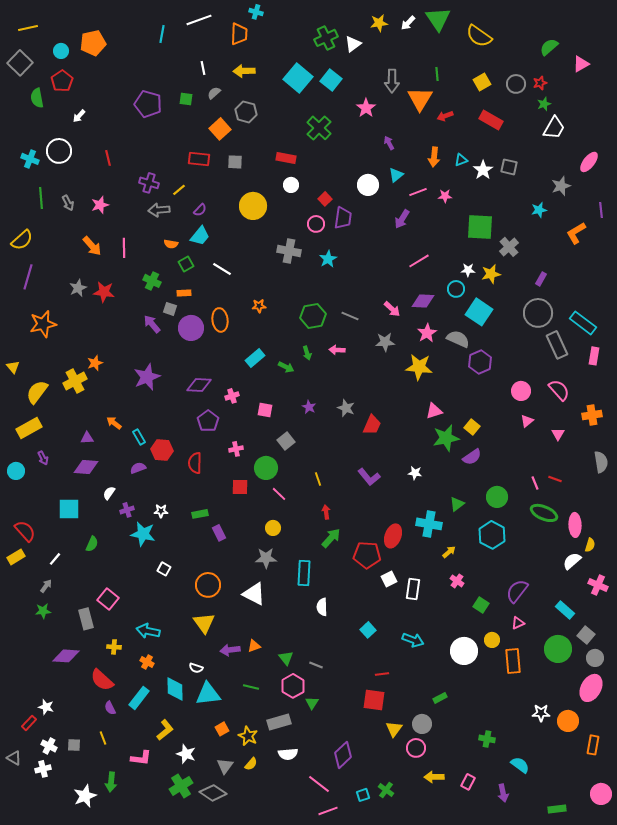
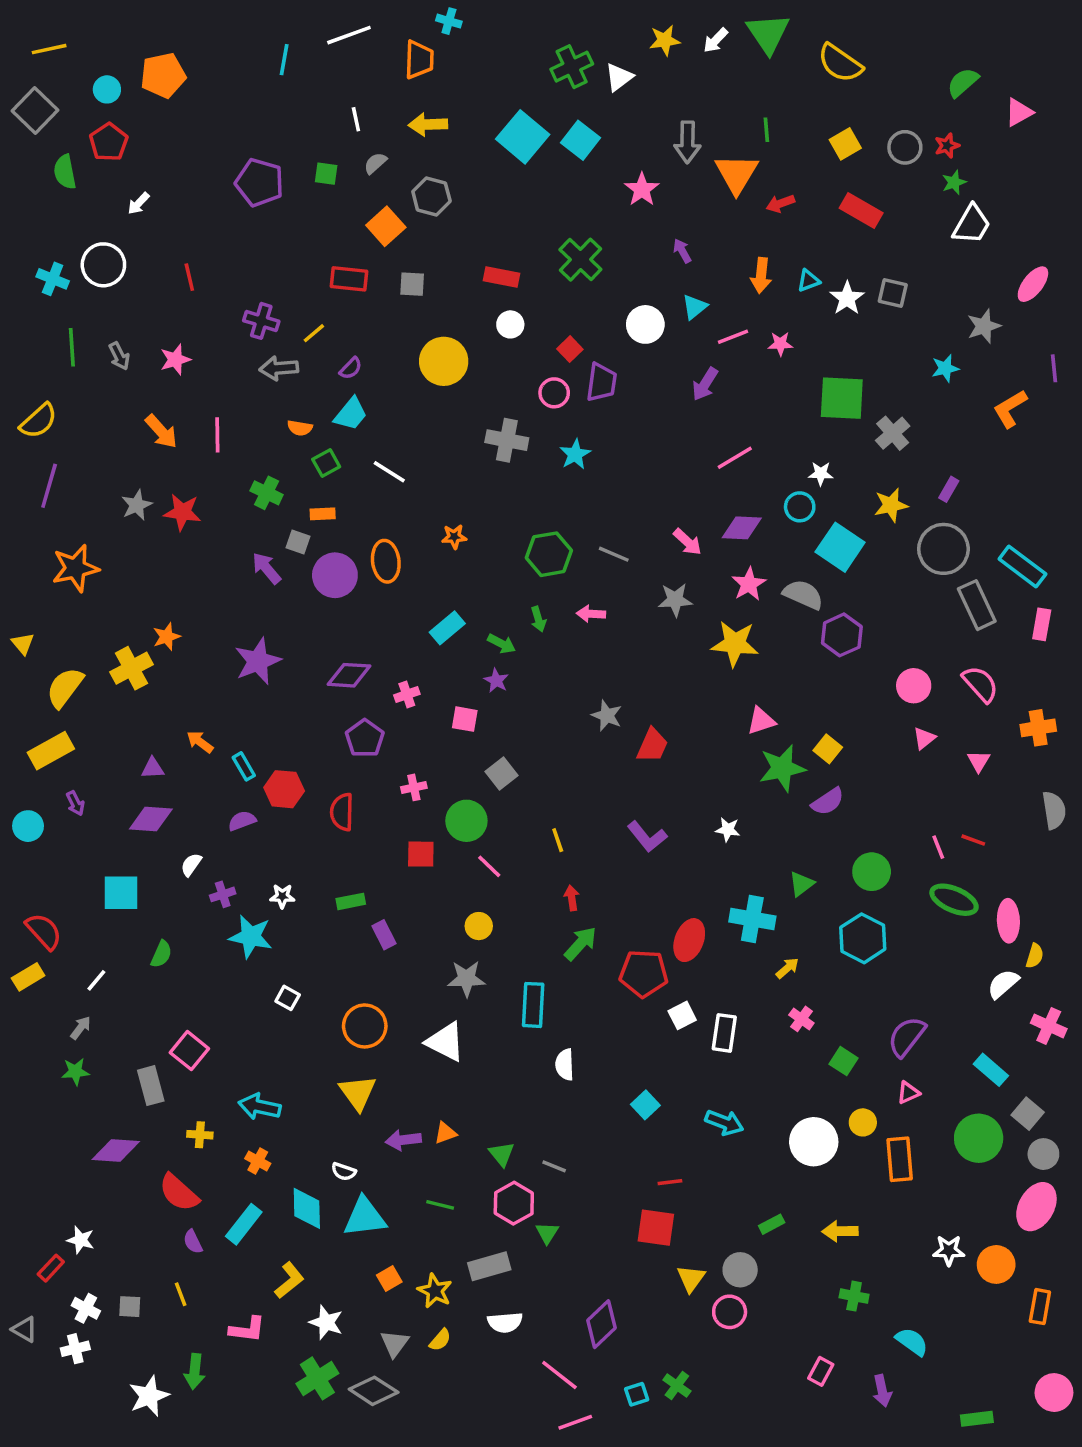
green cross: (319, 128) -> (580, 260), moved
yellow star: (491, 274) -> (891, 505), moved
purple star: (309, 407) -> (496, 680), moved
yellow arrow: (434, 777) -> (840, 1231), moved

